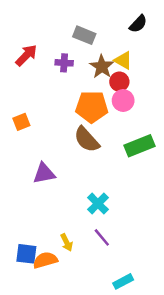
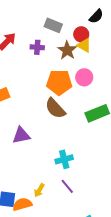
red circle: (119, 82) -> (81, 34), moved
cyan cross: (98, 204) -> (64, 159), turned 30
yellow arrow: (67, 242) -> (39, 190), turned 56

